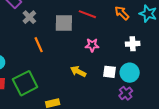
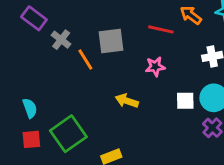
red line: (87, 14) -> (161, 29), moved
orange line: (39, 45) -> (85, 60), moved
yellow arrow: (78, 71) -> (127, 101), moved

